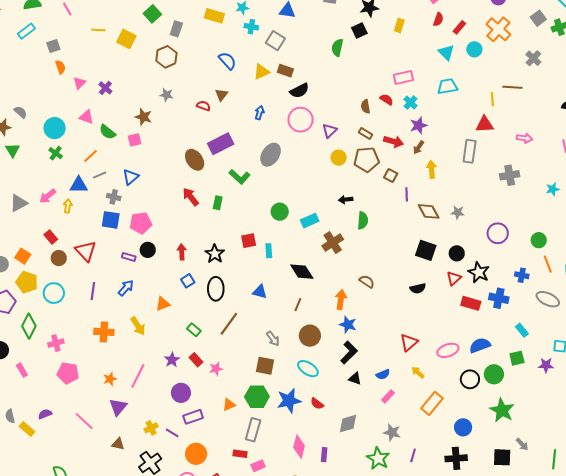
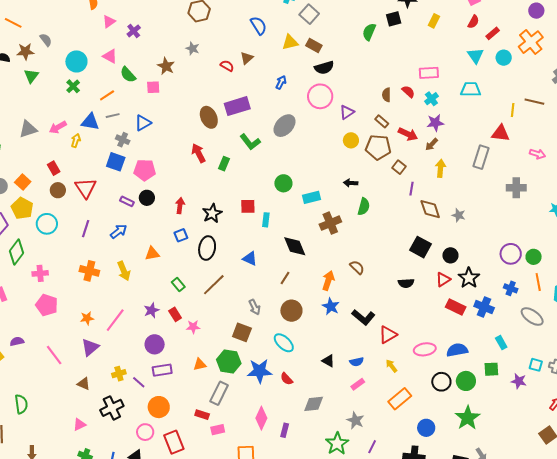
purple circle: (498, 233) -> (511, 254), moved
black L-shape: (349, 353) -> (363, 317), moved, turned 75

